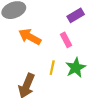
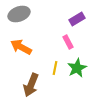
orange arrow: (30, 37) -> (21, 47), moved

